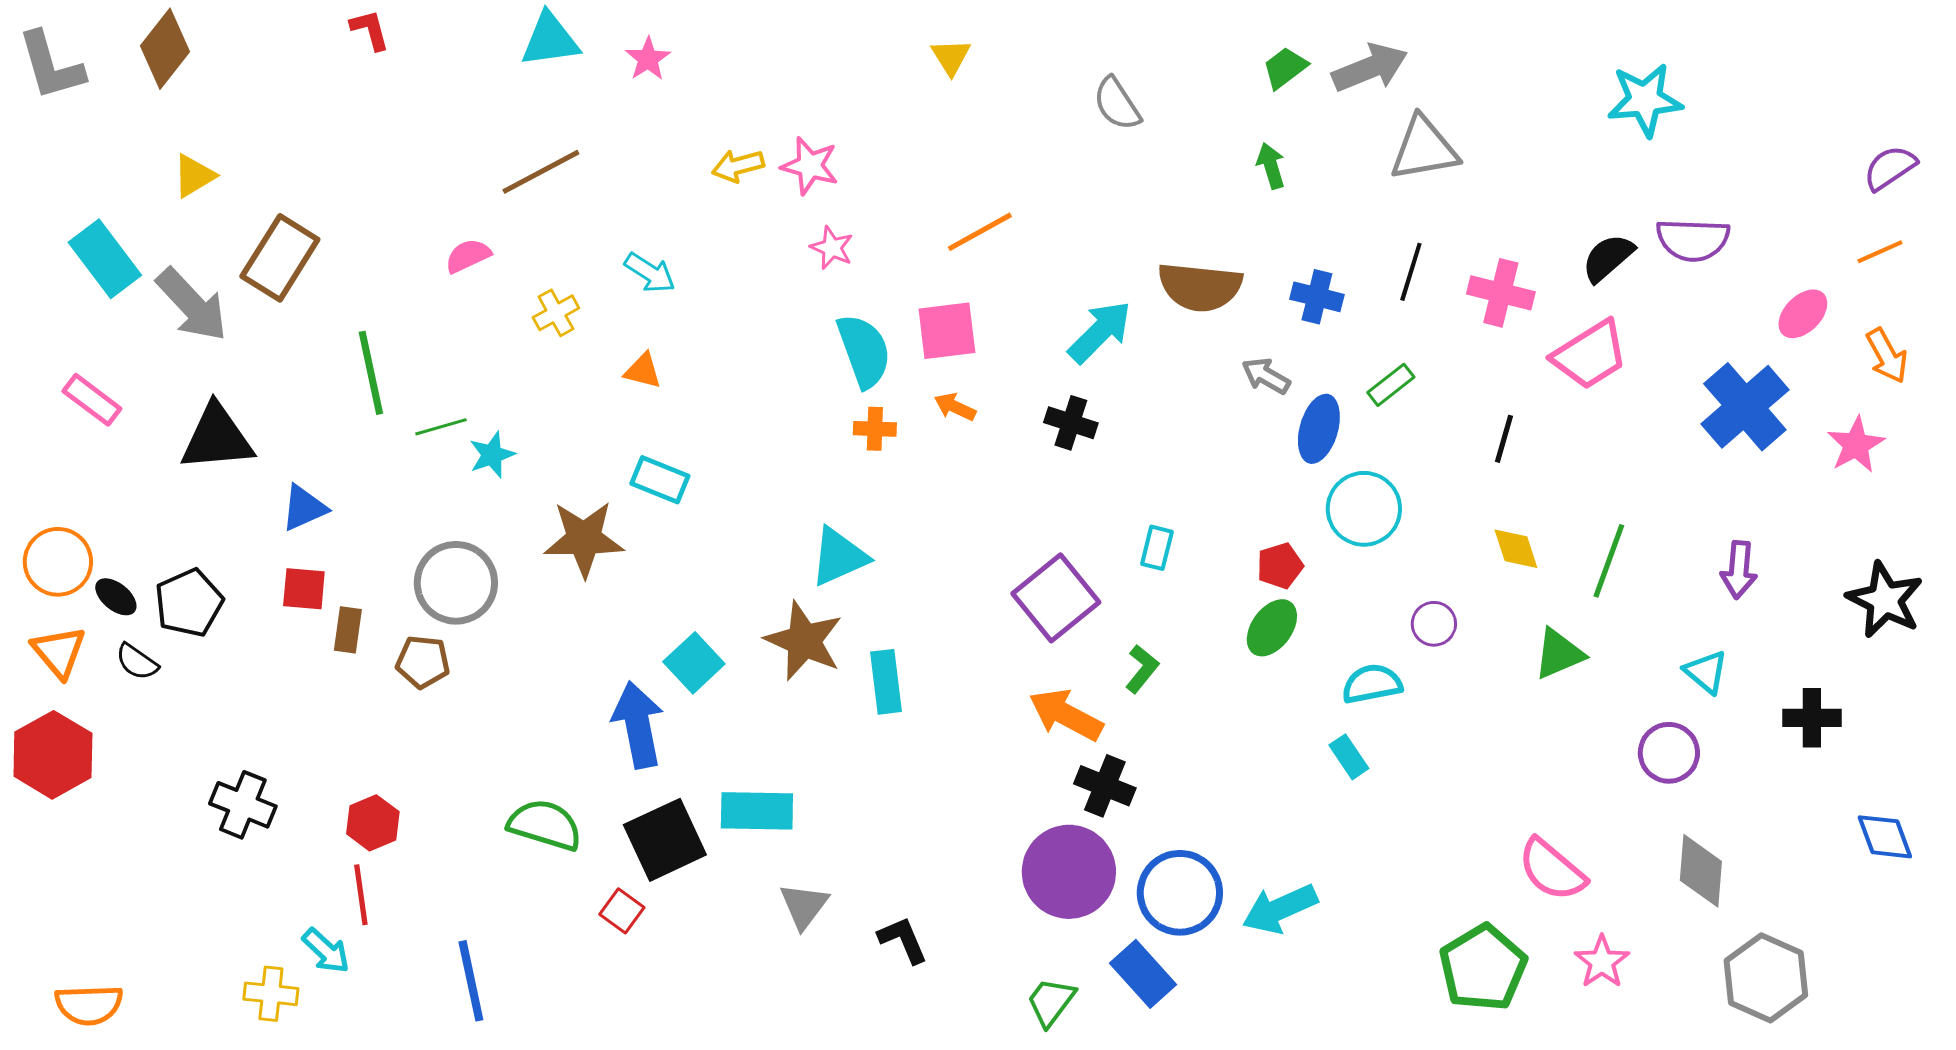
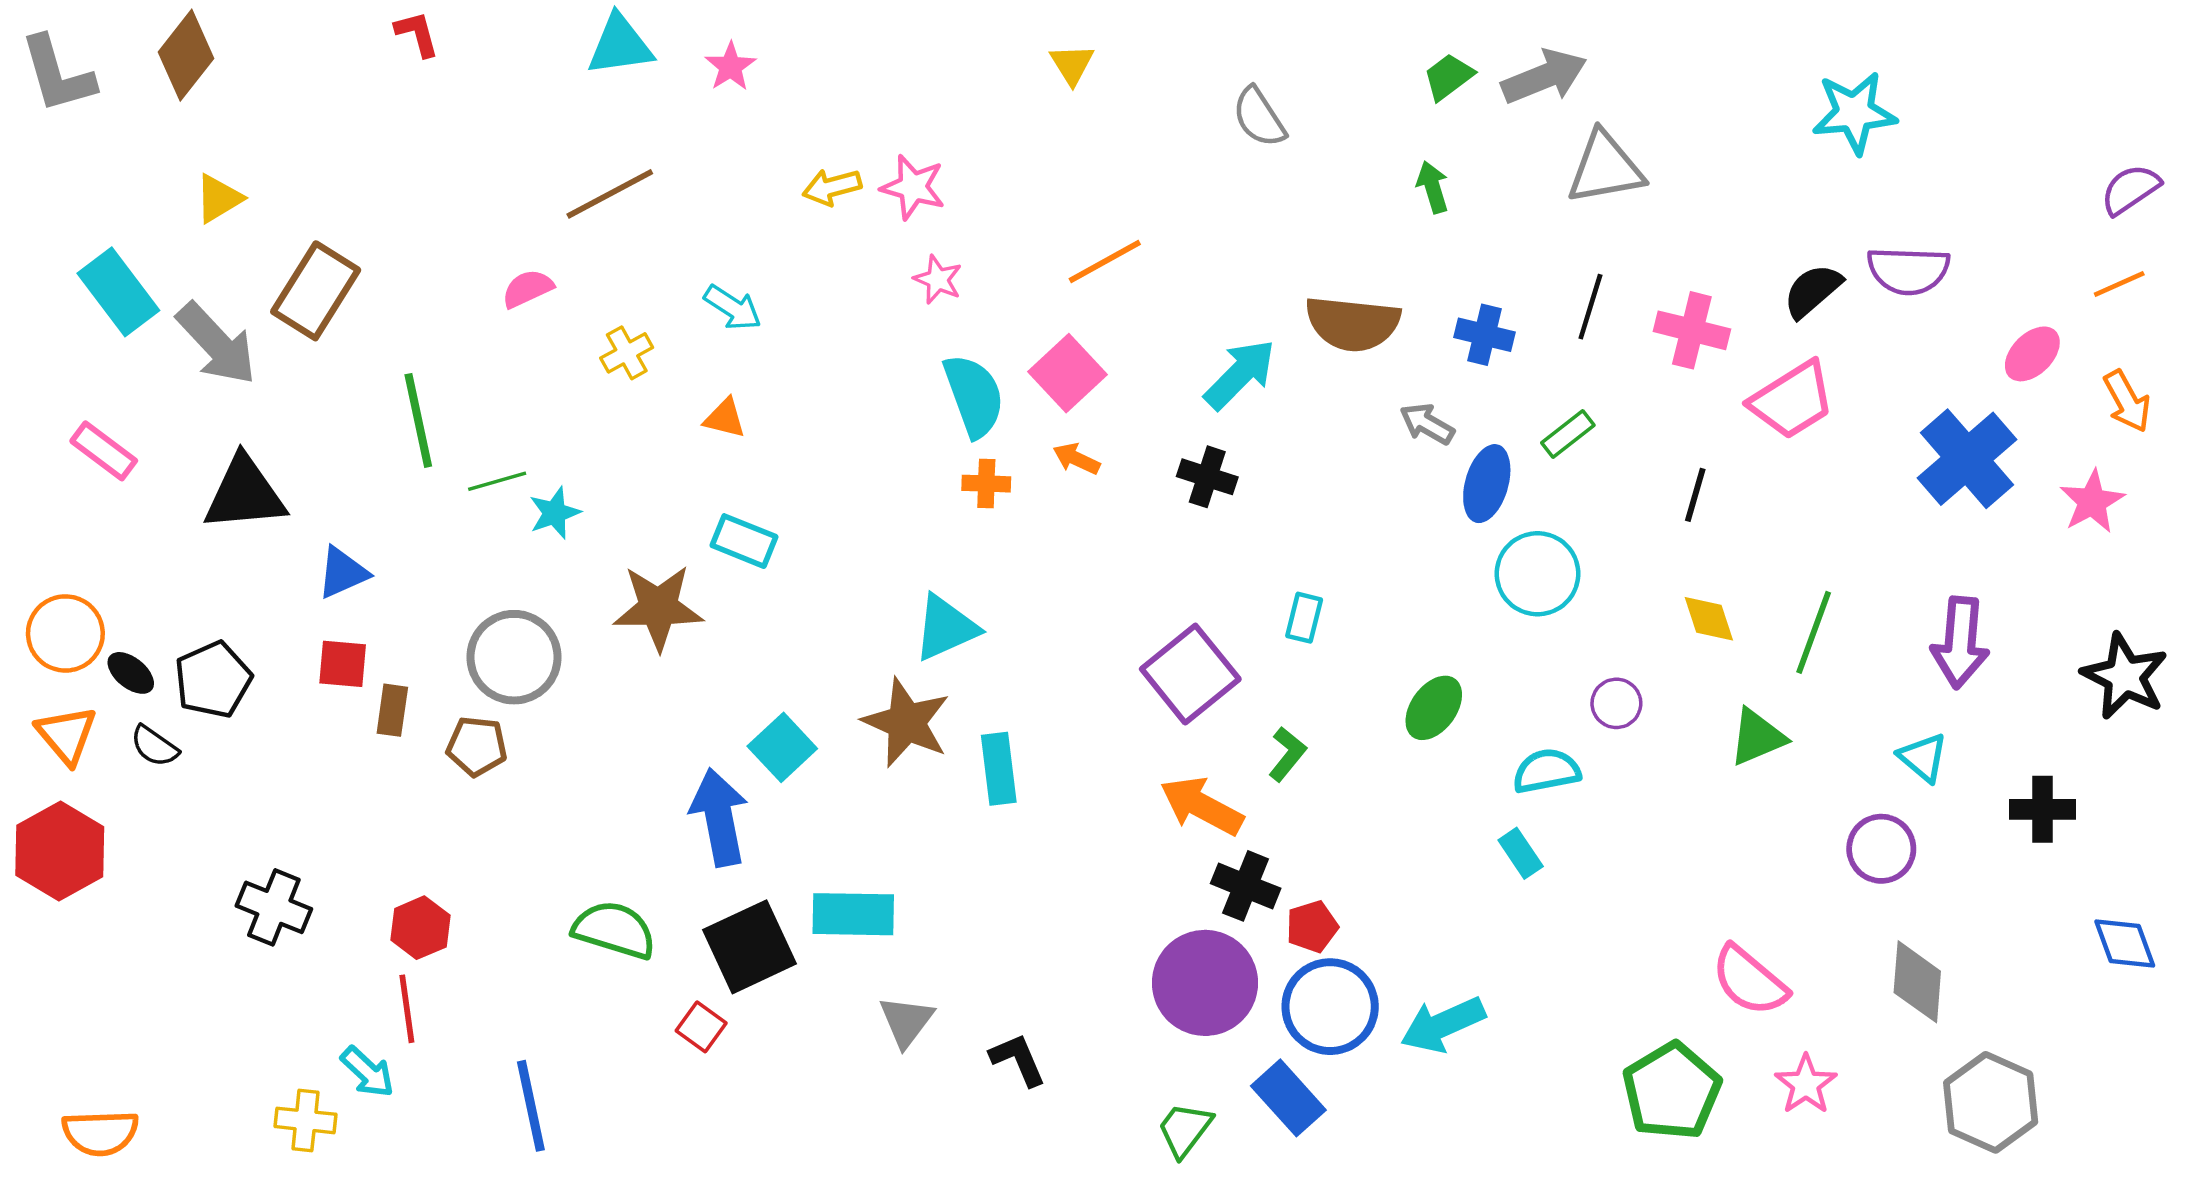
pink square: (947, 331) -> (1067, 373), turned -36
red pentagon: (1280, 566) -> (1312, 927), moved
purple arrow: (1739, 570) -> (1960, 642), size x1.4

